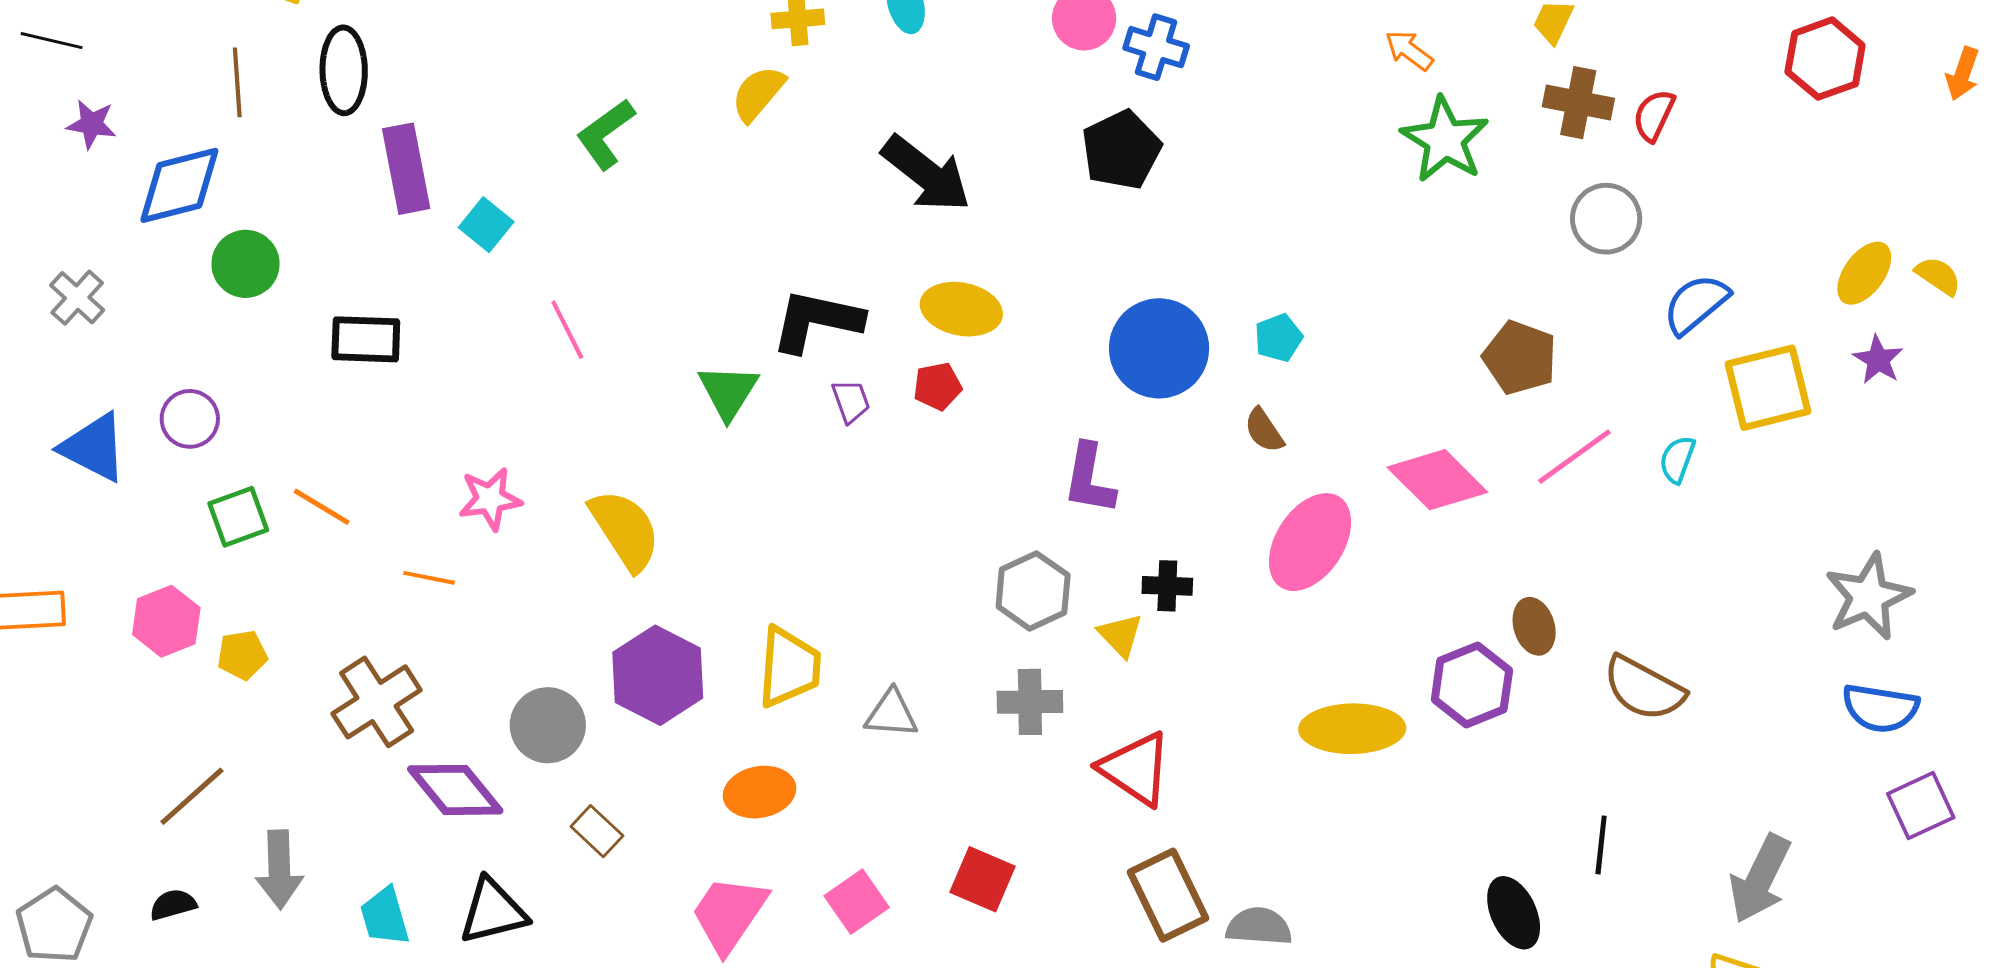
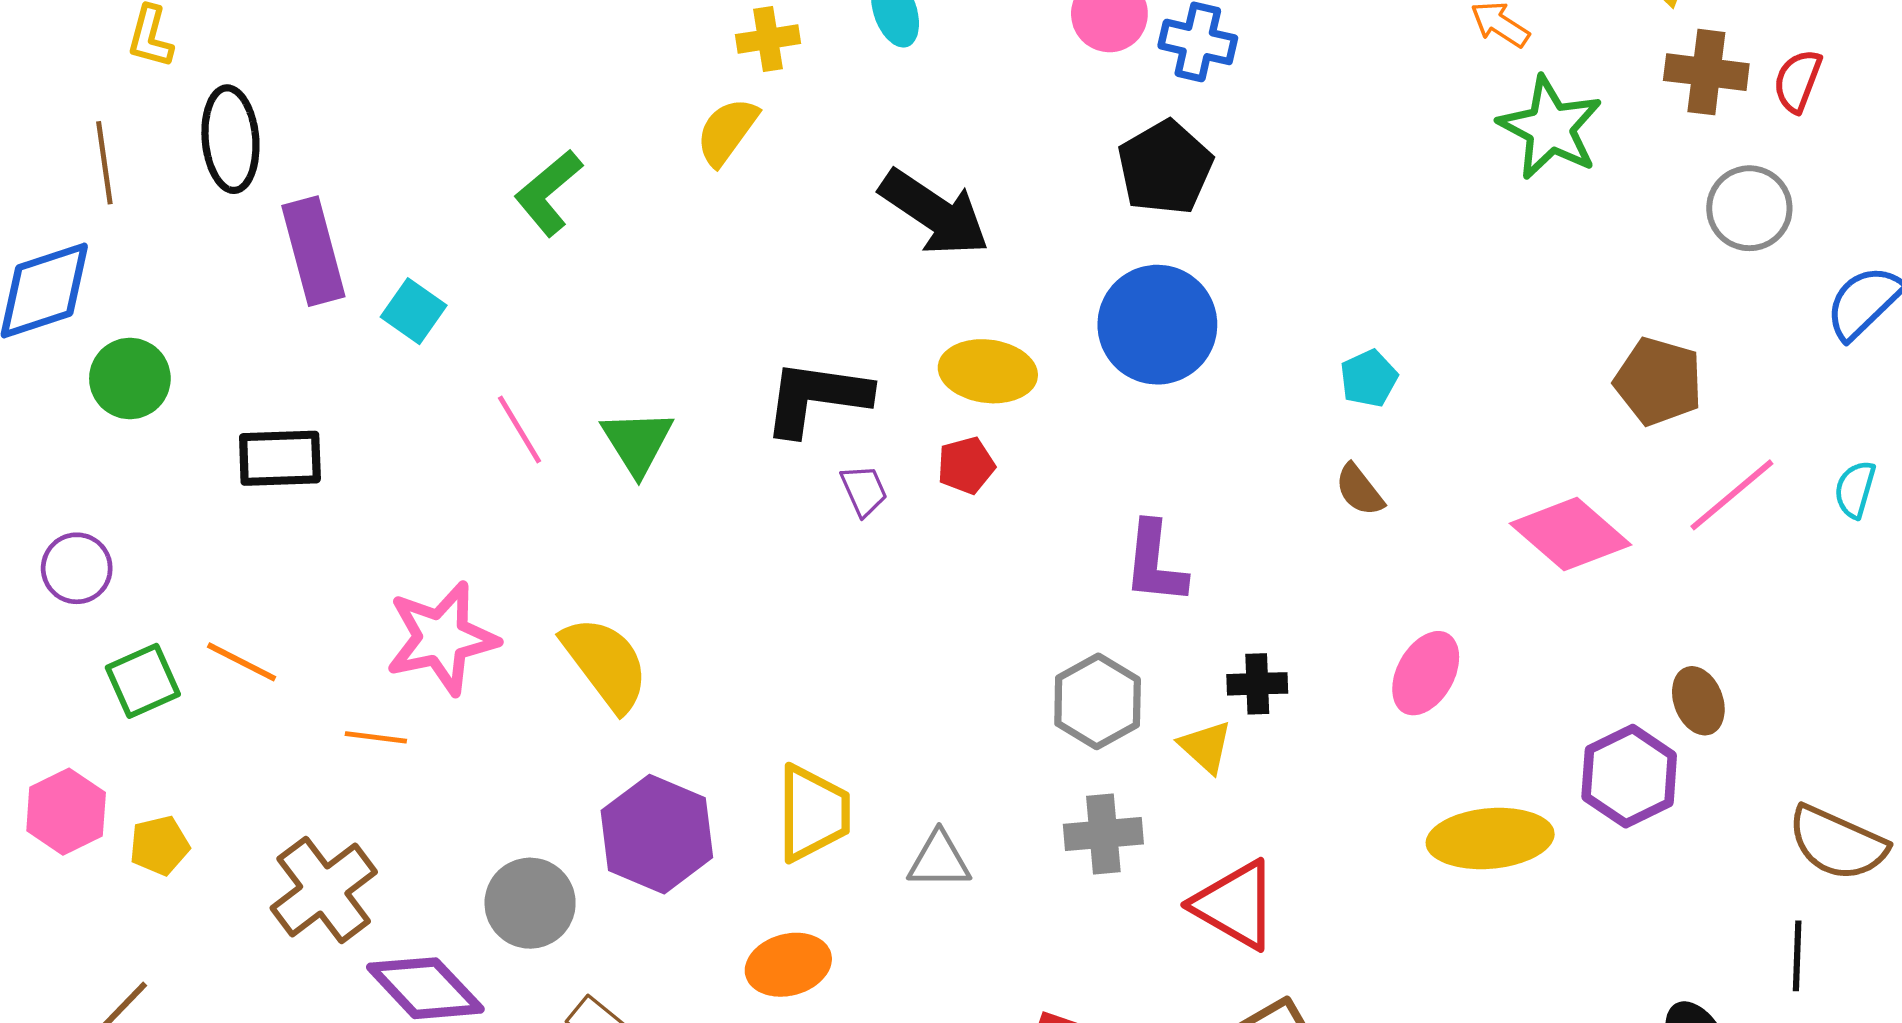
blue circle: (1159, 348) -> (1157, 325), moved
green triangle: (728, 392) -> (637, 442), moved
pink star: (490, 499) -> (442, 638), size x1.5
pink ellipse: (1310, 542) -> (1426, 673), moved, size x0.7
brown semicircle: (1644, 688) -> (1837, 843), moved

